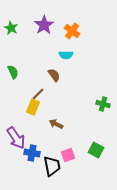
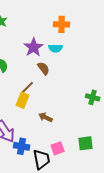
purple star: (44, 25) -> (34, 47), moved
orange cross: (72, 31) -> (62, 24), turned -35
green square: (96, 150) -> (86, 143), turned -35

